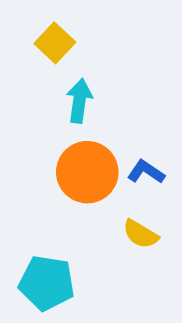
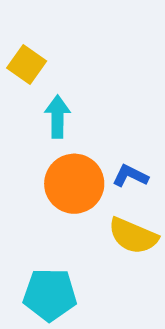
yellow semicircle: (141, 234) -> (133, 236), size x1.4

